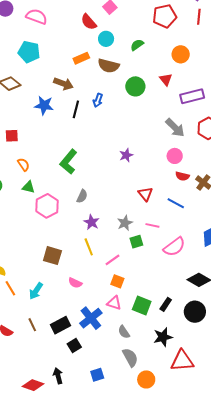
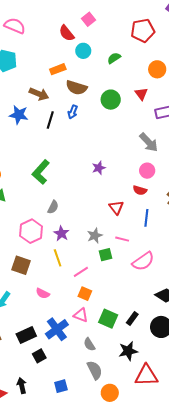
brown semicircle: (108, 66) -> (76, 88), moved
red semicircle: (182, 176) -> (140, 190), moved
blue line: (176, 203) -> (146, 218), turned 66
pink hexagon: (47, 206) -> (31, 231), moved

